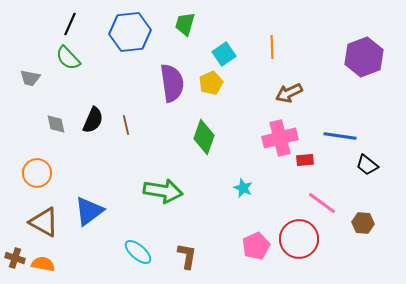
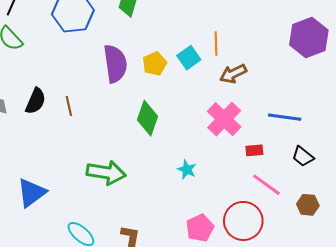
orange line: (272, 47) -> (216, 44), moved
cyan square: (224, 54) -> (189, 58), moved
pink cross: (280, 138) -> (224, 119), turned -32
red rectangle: (305, 160) -> (254, 150), moved
black trapezoid: (367, 165) -> (303, 156), moved

